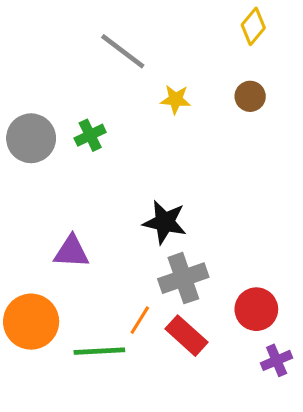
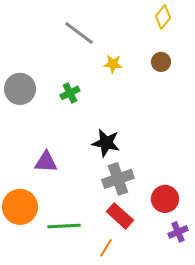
green cross: (90, 135) -> (70, 93), moved
orange line: (140, 320) -> (106, 248), moved

